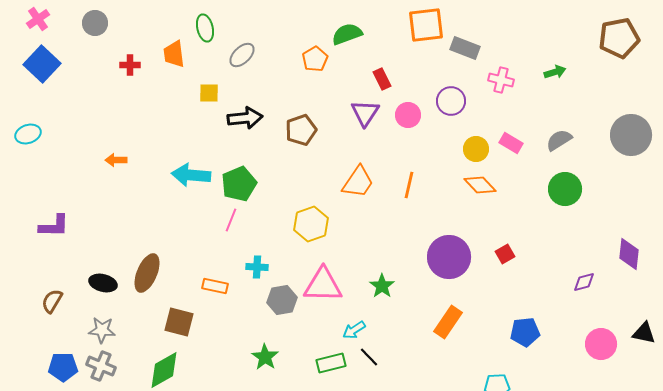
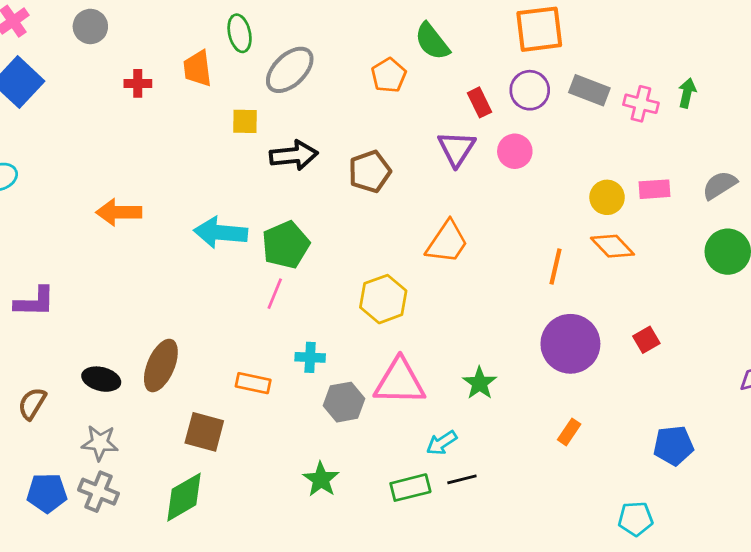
green semicircle: (347, 34) -> (432, 41), turned -108
gray rectangle: (465, 48) -> (589, 90), moved
gray ellipse: (242, 55) -> (290, 70), size x1.4
green arrow: (555, 72) -> (687, 93), moved, turned -60
purple circle: (451, 101) -> (530, 90), moved
pink rectangle: (511, 143) -> (655, 189), turned -35
orange arrow: (116, 160) -> (119, 212), size x1.5
orange line: (409, 185) -> (556, 267), moved
orange rectangle: (448, 322) -> (569, 432), size x0.6
black line: (369, 357) -> (462, 479), turned -60

